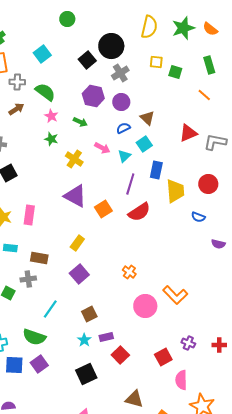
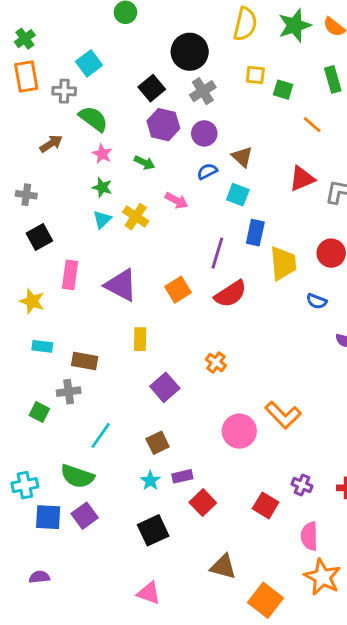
black square: (87, 60) -> (152, 88), moved
gray cross: (17, 82) -> (64, 91), moved
orange line: (204, 95) -> (312, 125), moved
cyan square: (144, 144) -> (238, 195), turned -35
cyan triangle: (124, 156) -> (102, 220), moved
purple triangle: (75, 196) -> (121, 285), moved
pink rectangle: (29, 215) -> (70, 275), moved
yellow rectangle: (77, 243) -> (140, 339), turned -35
orange cross: (129, 272) -> (216, 362), moved
purple square: (79, 274) -> (165, 387), moved
red square: (163, 357) -> (266, 505), turned -30
pink semicircle: (181, 380) -> (309, 536), moved

